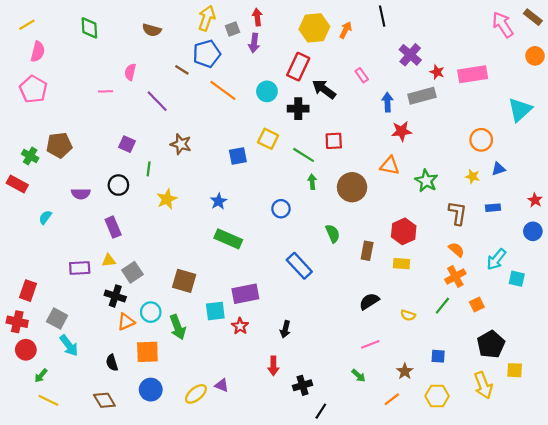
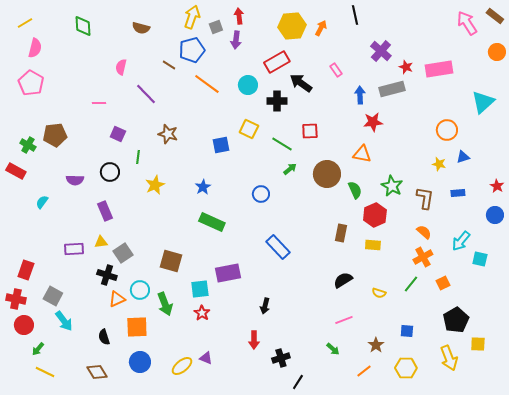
red rectangle: (298, 67) -> (277, 62), turned 35
pink line: (105, 91) -> (99, 103), moved
green star: (426, 181) -> (392, 186), moved
green arrow: (312, 182) -> (290, 169), turned 56
green semicircle: (333, 233) -> (355, 190), moved
red star: (240, 326) -> (202, 313), moved

